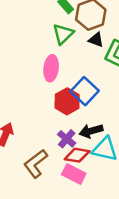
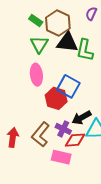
black triangle: (96, 40) -> (67, 42), size x1.6
brown L-shape: (36, 164) -> (41, 134), moved
pink rectangle: (74, 174) -> (61, 157), moved

